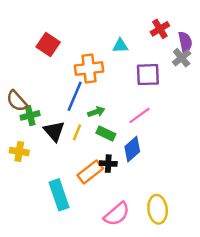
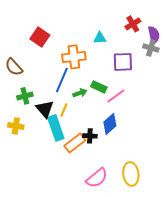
gray cross: (182, 58) -> (151, 48), turned -35
brown semicircle: (17, 101) -> (14, 67), moved
green rectangle: (106, 133) -> (99, 87), moved
cyan rectangle: (59, 195) -> (56, 128), moved

